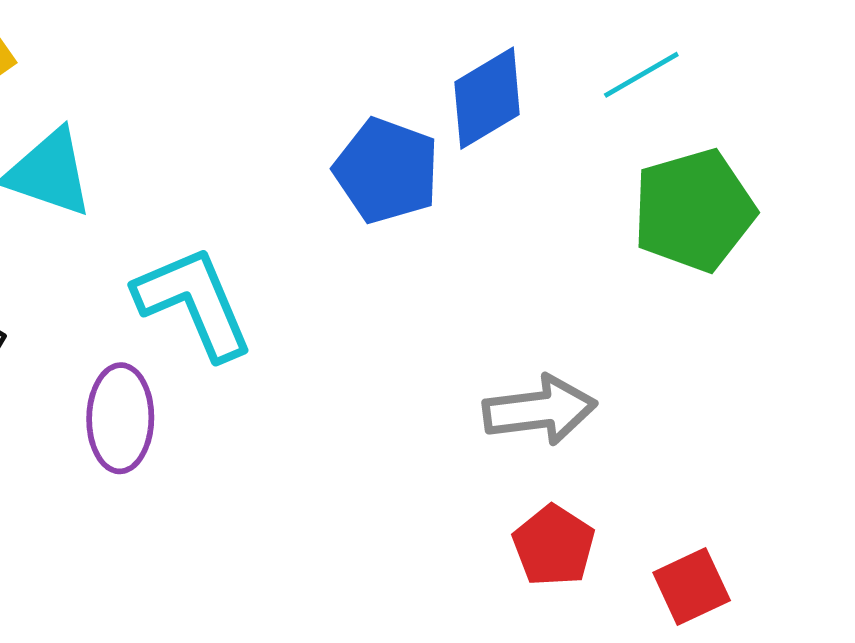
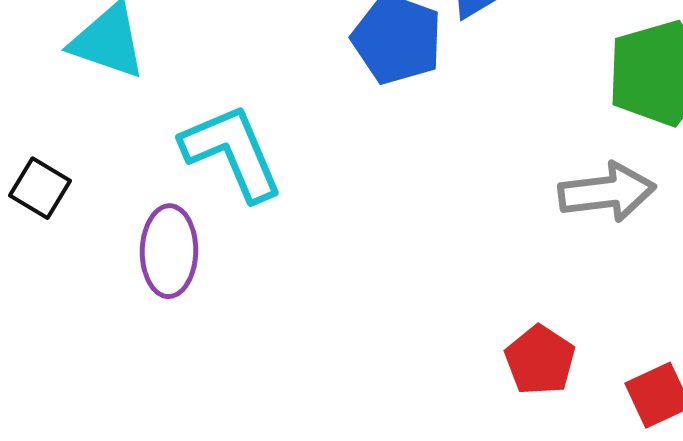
gray arrow: (540, 410) -> (607, 192), moved

